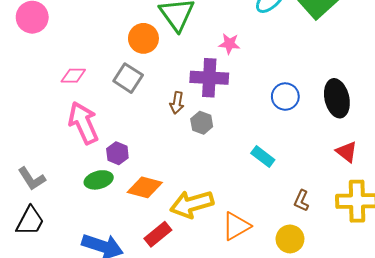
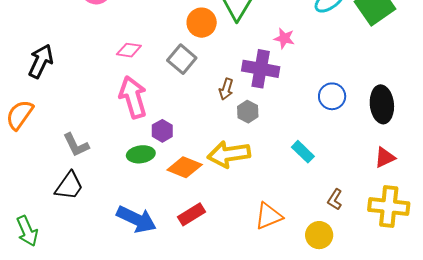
red triangle: (347, 152) -> (385, 157), turned 50
yellow arrow: (192, 204) -> (229, 154), moved

